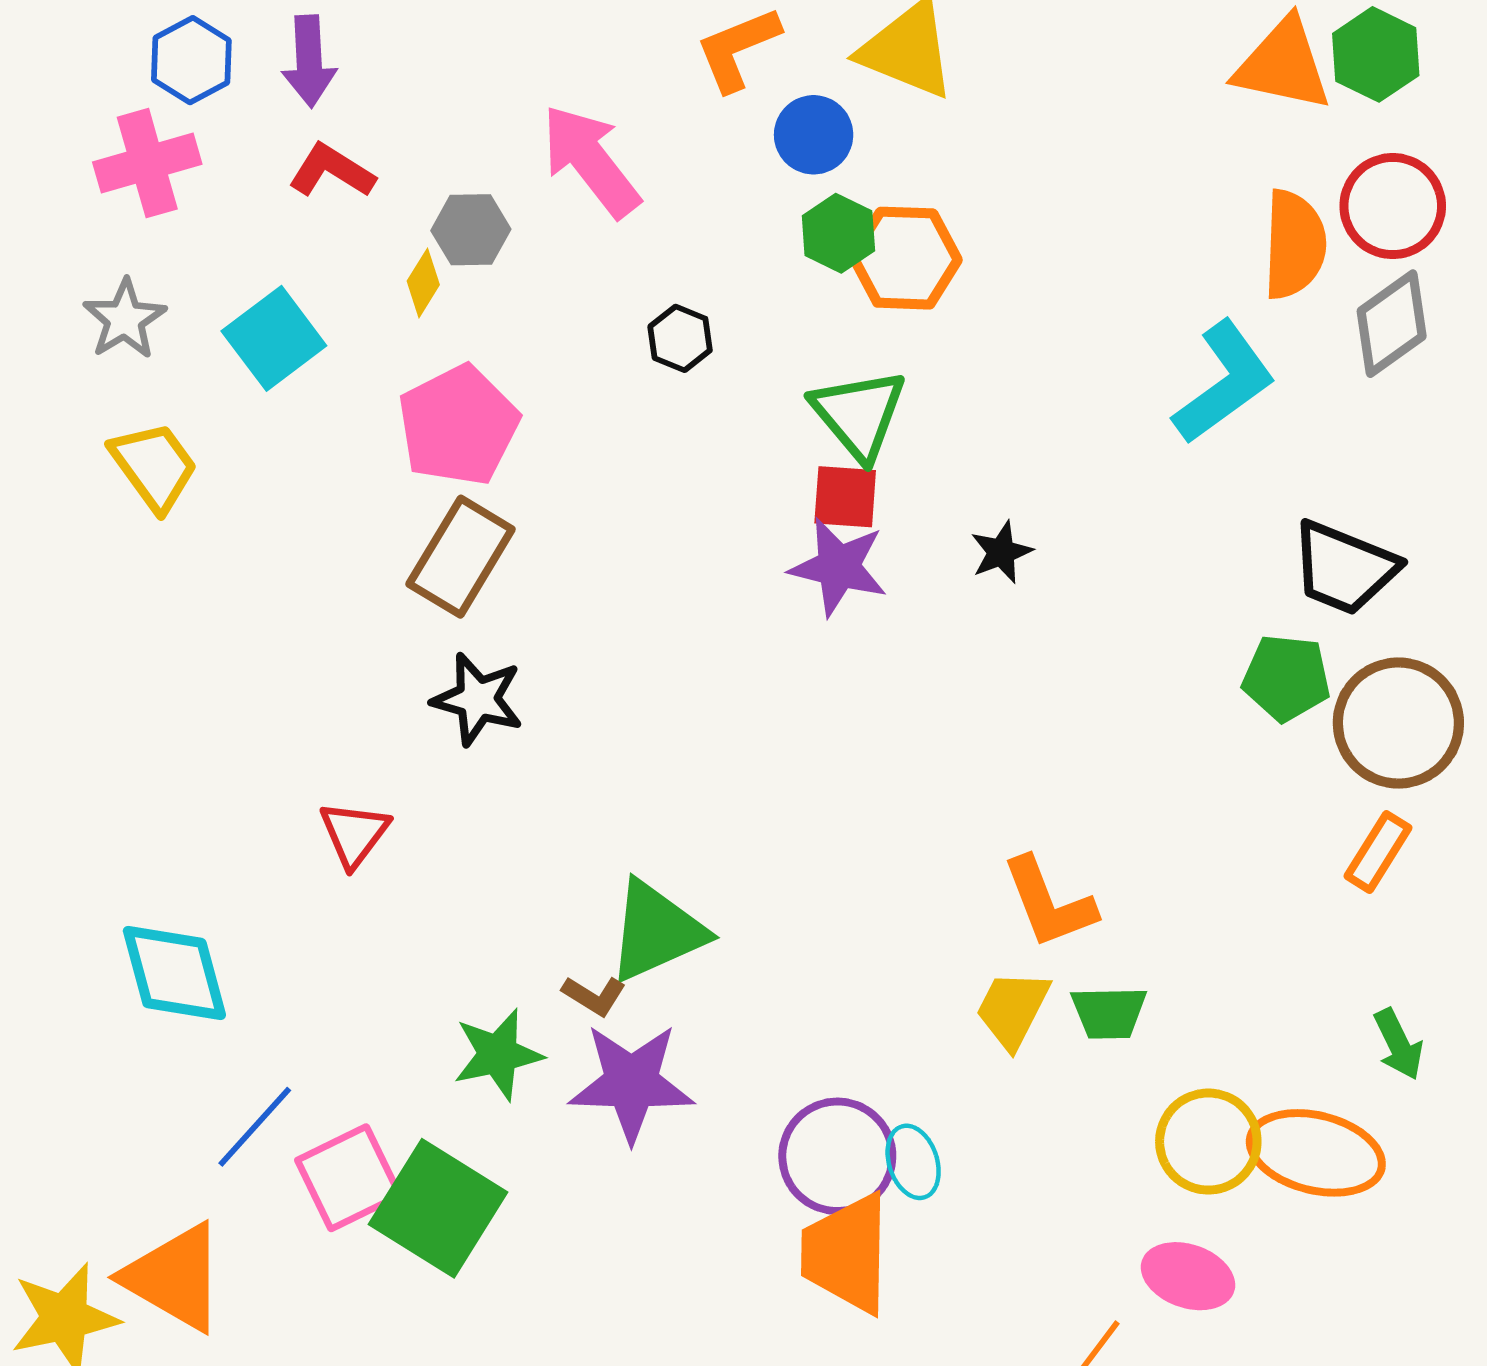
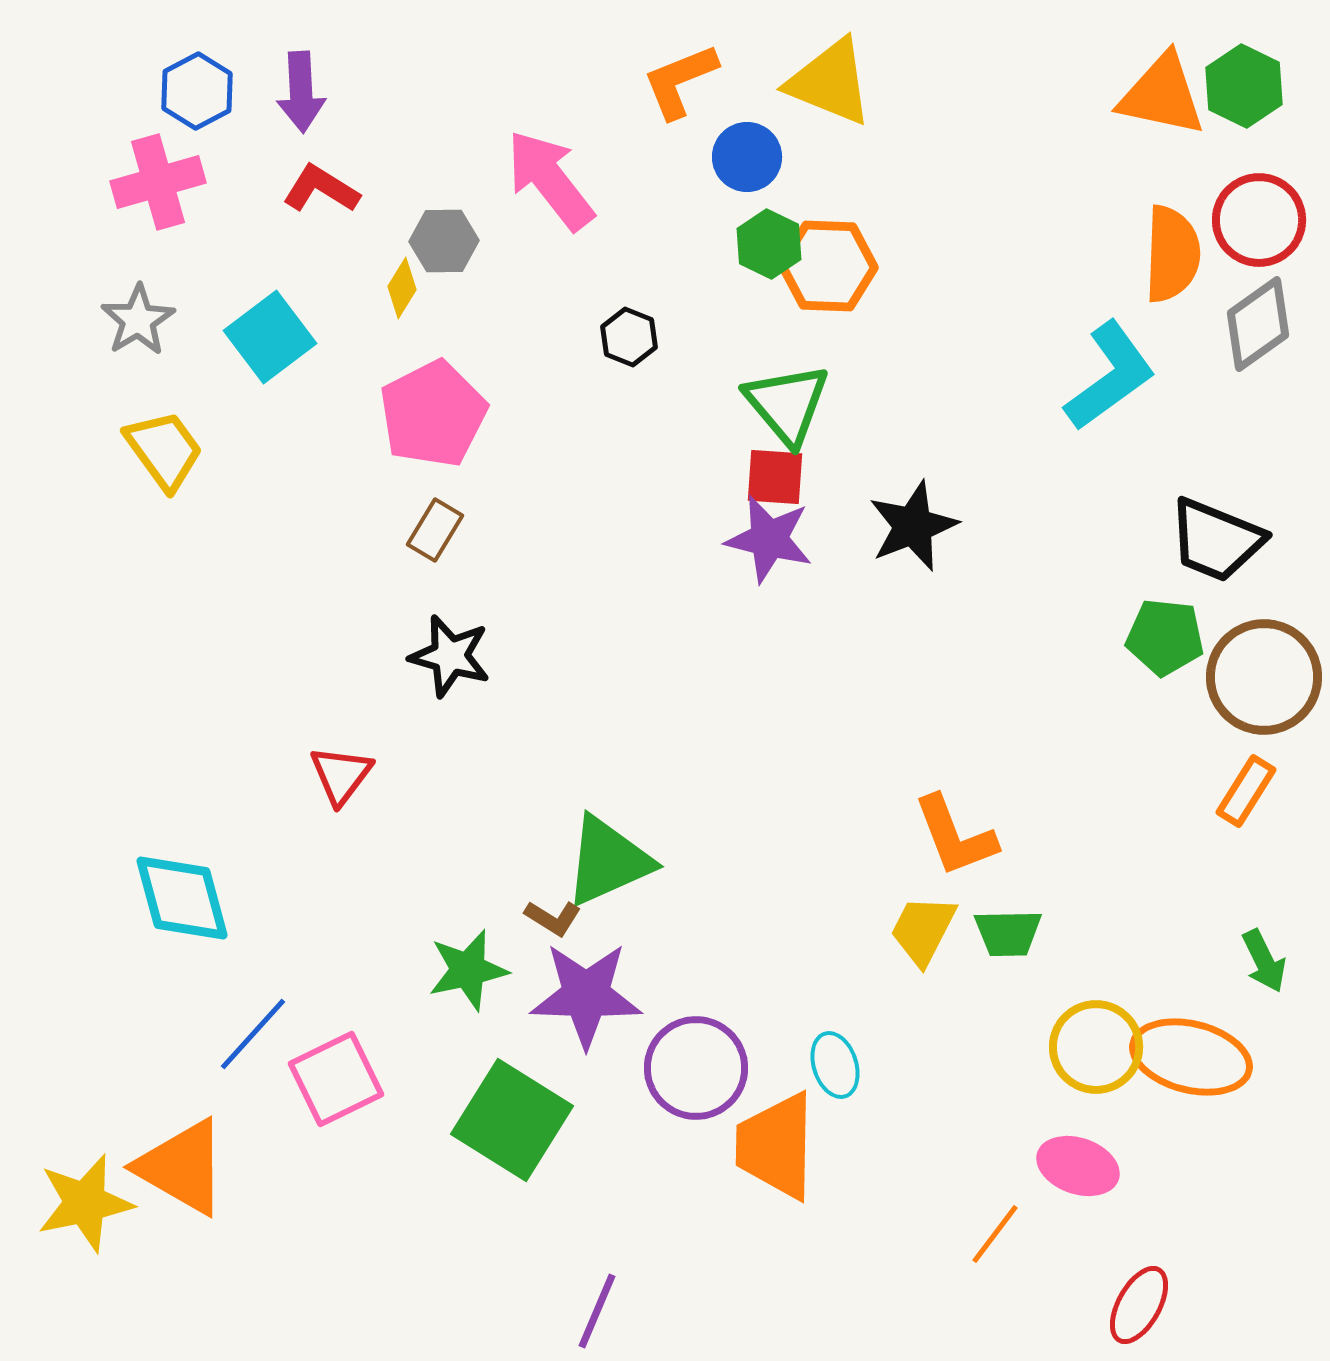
black star: (1001, 552) -> (913, 526), size x1.6
brown rectangle: (461, 557) -> (435, 530), size x0.6
purple circle: (837, 1156) -> (696, 1068), moved
green square: (438, 1208) -> (512, 1120), moved

